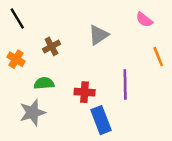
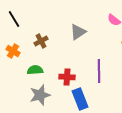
gray star: (32, 112) -> (40, 95), moved

